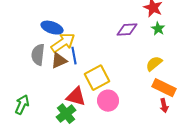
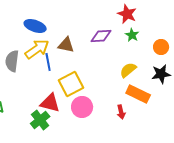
blue ellipse: (52, 28) -> (35, 26), moved
brown triangle: (59, 61) -> (66, 45), moved, turned 36
red arrow: (164, 106) -> (121, 112), moved

